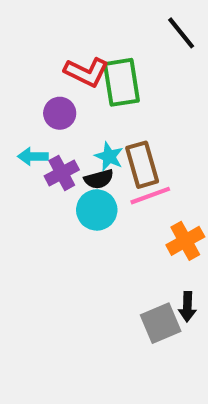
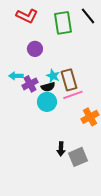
red L-shape: (86, 72) -> (27, 16), moved
green rectangle: (121, 82) -> (63, 23), moved
purple circle: (60, 113) -> (35, 49), moved
black arrow: (187, 307) -> (61, 149), moved

